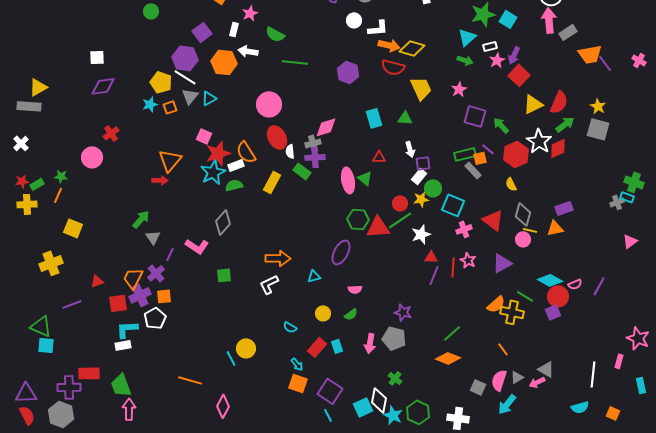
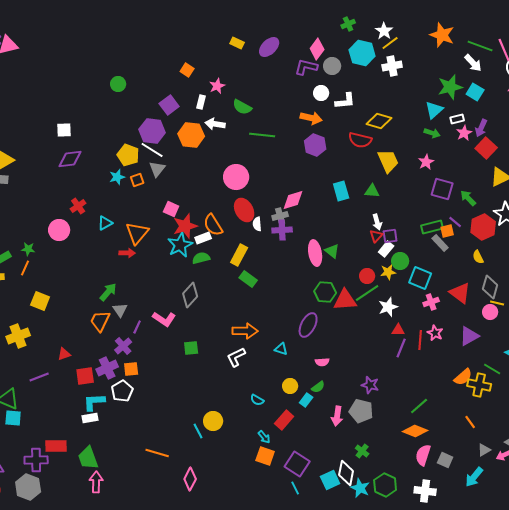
orange arrow: (389, 45) -> (311, 118), moved
cyan triangle: (209, 98) -> (105, 223), moved
red triangle: (379, 157) -> (376, 236), moved, turned -48
green rectangle: (302, 171) -> (248, 279), moved
cyan triangle: (314, 276) -> (281, 349), turned 32
orange trapezoid: (133, 278) -> (100, 321), moved
cyan rectangle: (337, 346) -> (306, 400), moved, turned 56
pink semicircle: (499, 380) -> (423, 455), moved

